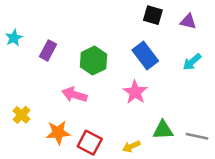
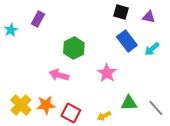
purple rectangle: (48, 50) -> (38, 19), moved
blue rectangle: (145, 56) -> (127, 41), moved
yellow cross: (21, 115) -> (21, 105), moved, size x1.5
gray line: (197, 136) -> (156, 108), turned 36

